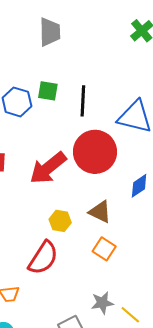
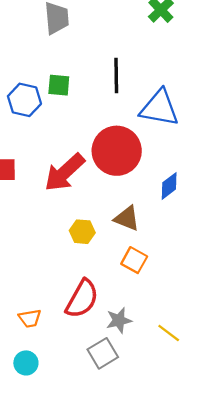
black line: (83, 101) -> (116, 76), moved
red semicircle: (43, 258) -> (82, 299), moved
gray star: (102, 303) -> (119, 320), moved

